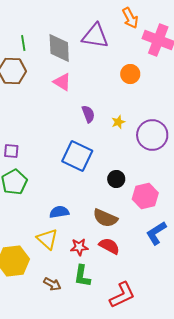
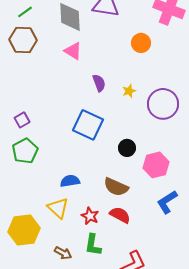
green line: (23, 43) -> (25, 12), moved, turned 63
purple square: (11, 151) -> (22, 120), turned -35
red star: (79, 247) -> (90, 216), turned 30

